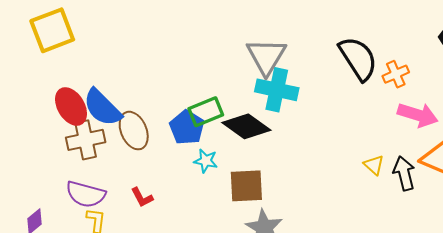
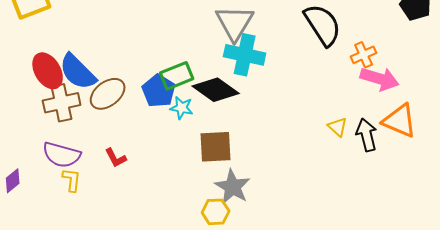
orange cross: (396, 74) -> (364, 55), moved
brown ellipse: (134, 131) -> (108, 94), turned 75
cyan star: (206, 161) -> (182, 108), moved

